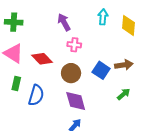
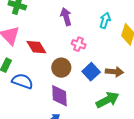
pink cross: (74, 45) -> (79, 44), moved
green arrow: (124, 94) -> (107, 100), size x1.6
blue semicircle: (36, 95) -> (22, 81), turned -100

